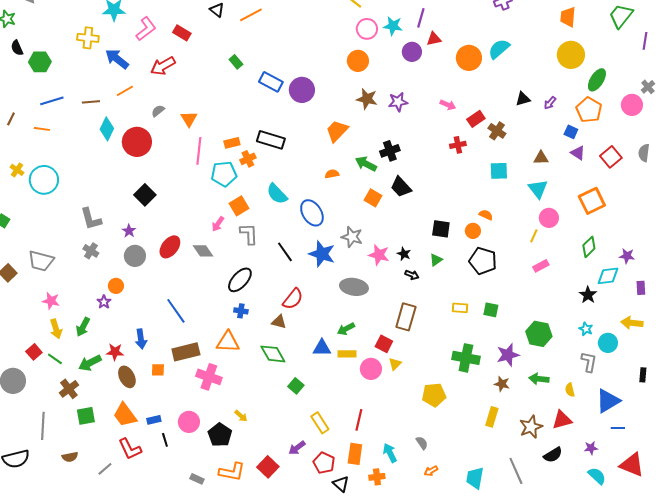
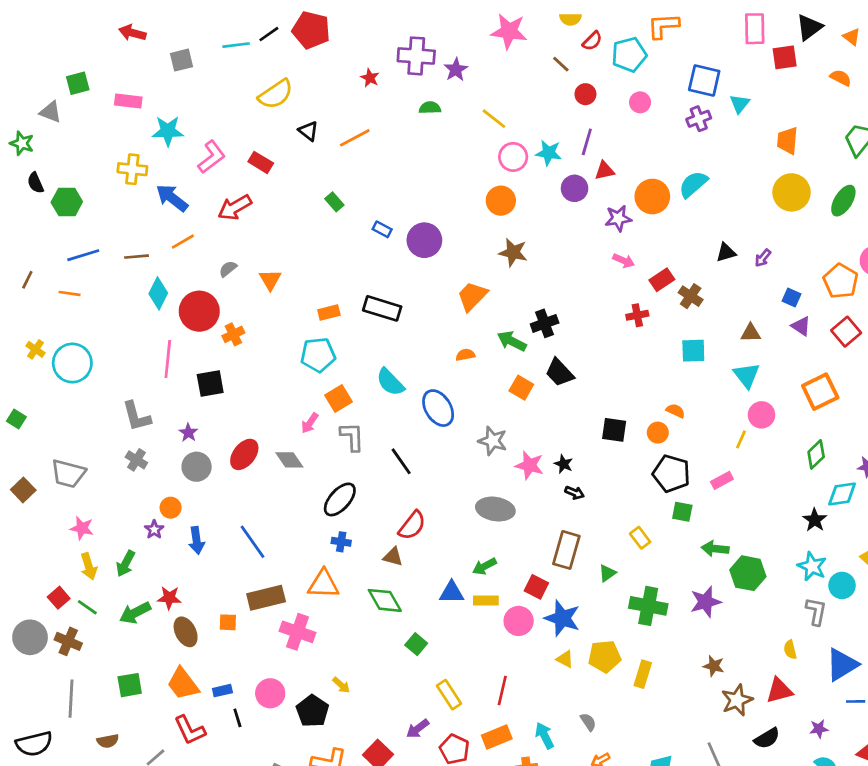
green ellipse: (597, 80) -> (843, 201), moved
blue rectangle: (271, 82) -> (382, 229), size x0.6
purple star: (398, 102) -> (618, 218), moved
orange pentagon: (589, 110) -> (841, 281), moved
pink line: (199, 151) -> (168, 359), moved
orange cross: (248, 159) -> (233, 334), moved
black square: (145, 195) -> (210, 383), turned 35
blue star: (322, 254) -> (562, 618), moved
green triangle: (436, 260) -> (607, 573), moved
pink rectangle: (541, 266) -> (722, 480), moved
yellow rectangle: (460, 308) -> (640, 538), turned 49
green square: (491, 310) -> (682, 512), moved
cyan star: (586, 329) -> (812, 566), size x1.5
blue arrow: (141, 339) -> (197, 540), moved
yellow triangle: (395, 364) -> (565, 659), moved, turned -48
green arrow: (539, 379) -> (715, 549), moved
brown star: (502, 384) -> (714, 666), moved
brown cross: (69, 389) -> (68, 641), moved, turned -30
yellow rectangle: (492, 417) -> (643, 674), moved
orange rectangle: (355, 454) -> (497, 737), turned 60

